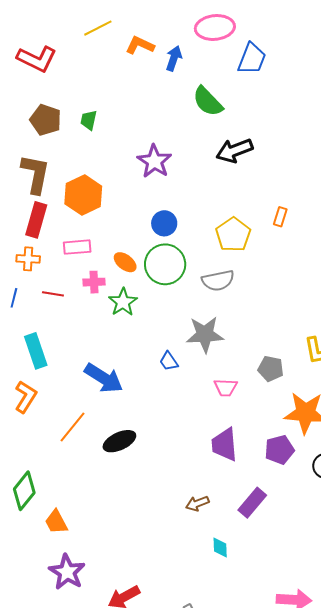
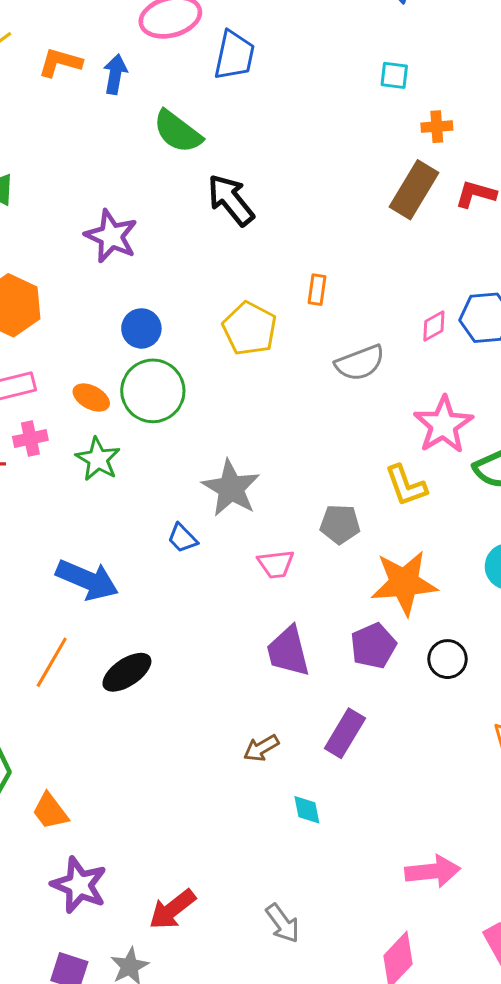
black arrow: (234, 151) -> (231, 200), turned 81
gray semicircle: (218, 281) -> (360, 363), moved
pink cross: (94, 282) -> (30, 438), moved
gray star: (205, 334) -> (231, 488), turned -30

